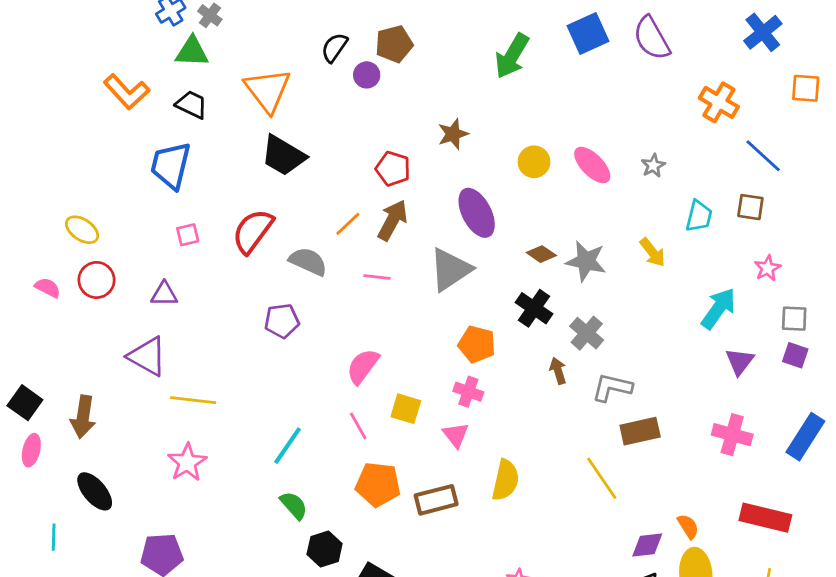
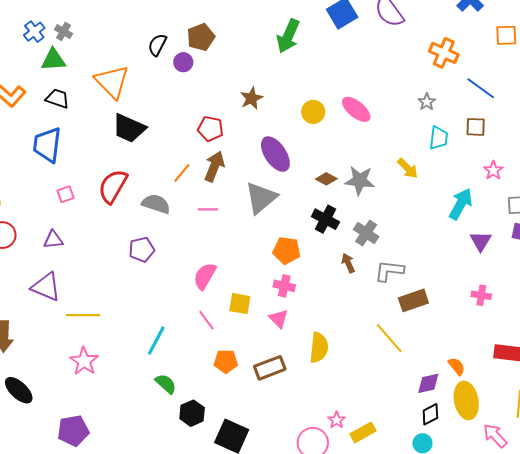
gray star: (653, 166) -> (427, 102), moved
pink cross: (732, 435) -> (481, 295), size x0.7
orange pentagon: (378, 484) -> (226, 361), size x0.7

